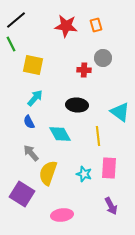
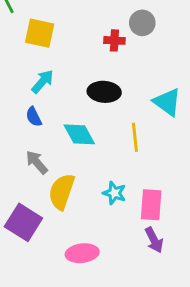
pink rectangle: (109, 168) -> (151, 205), moved

